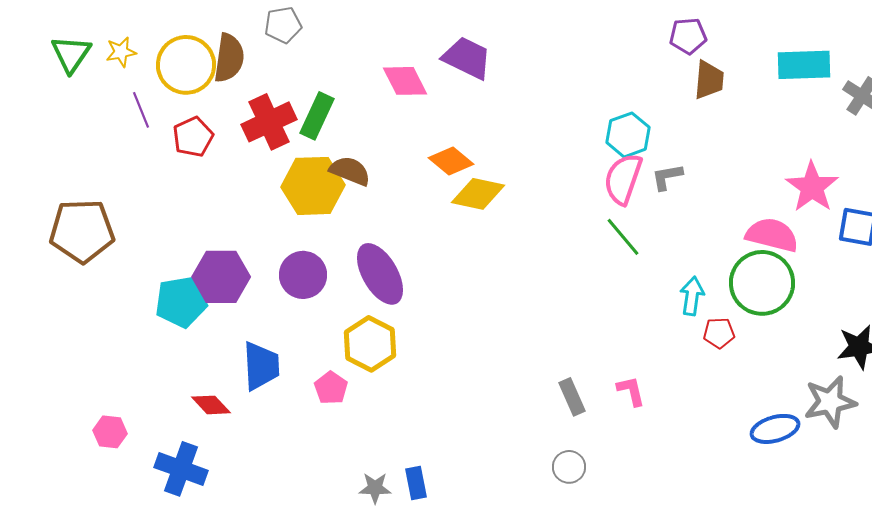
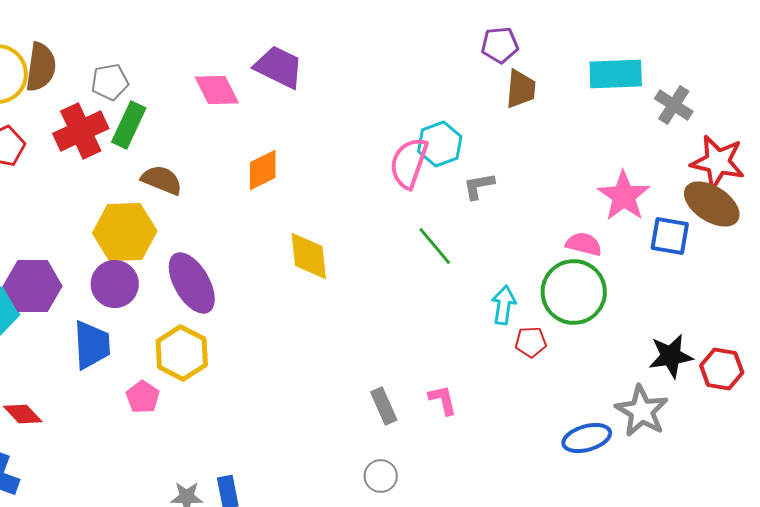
gray pentagon: (283, 25) -> (110, 82), moved
orange diamond: (451, 161) -> (263, 170), turned -66
pink semicircle: (623, 179) -> (409, 163), moved
yellow hexagon: (313, 186) -> (125, 232), moved
yellow diamond: (478, 194) -> (309, 256), moved, turned 72
pink semicircle: (772, 235) -> (584, 244), size x0.7
blue trapezoid: (261, 366) -> (92, 345), moved
gray star: (830, 402) -> (642, 411), turned -30

